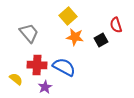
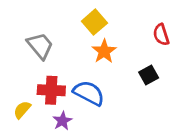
orange star: (75, 37) -> (104, 51), turned 30
black square: (101, 40) -> (149, 75), moved
yellow semicircle: (16, 79) -> (22, 110), turned -88

